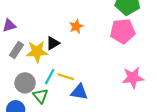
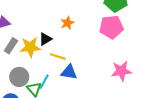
cyan line: (50, 77) -> (44, 82), moved
yellow line: (66, 77) -> (58, 57), moved
blue triangle: (79, 92) -> (69, 72), moved

